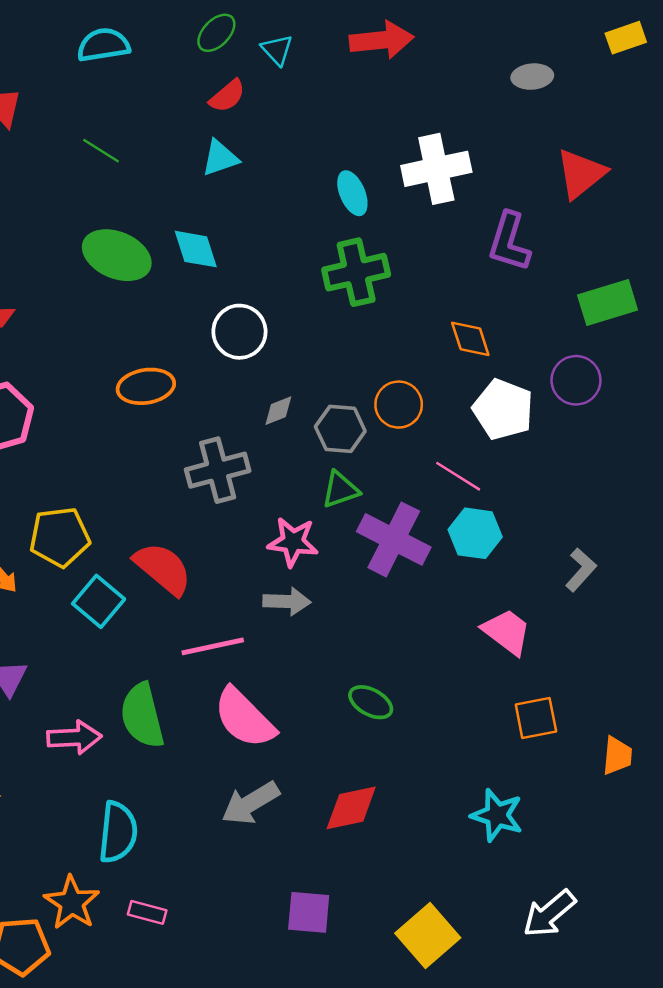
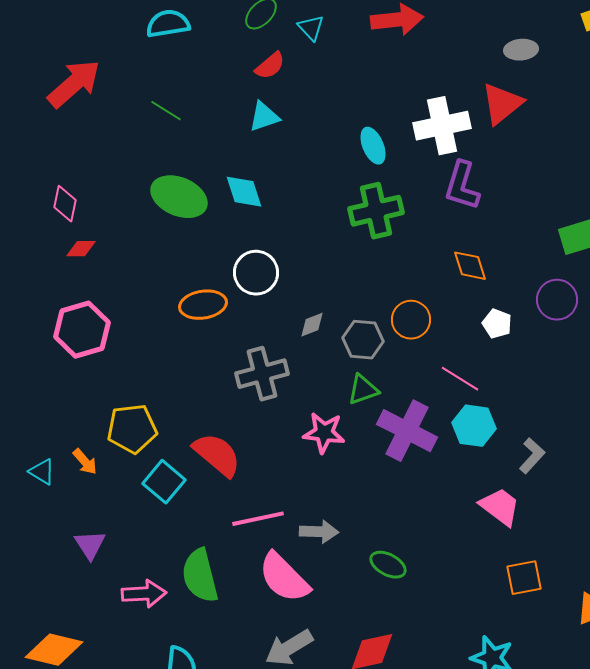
red triangle: (581, 174) -> (502, 104), moved
purple L-shape: (509, 242) -> (462, 186), moved
white circle: (239, 332) -> (256, 273), moved
white pentagon: (503, 409) -> (497, 324), size x0.6
gray L-shape: (581, 570) -> (532, 456), moved
gray arrow: (287, 601) -> (319, 532), moved

